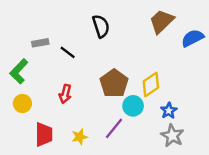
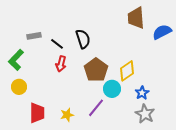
brown trapezoid: (162, 21) -> (136, 18), turned -50
black semicircle: (101, 26) -> (83, 39), moved
red arrow: (65, 94) -> (61, 64), moved

